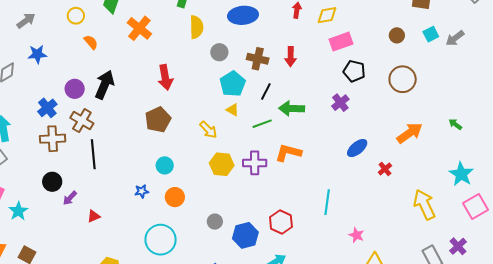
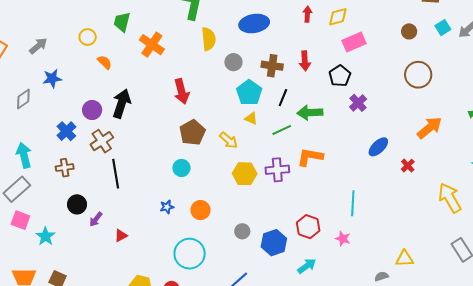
black pentagon: (354, 71) -> (340, 76), moved, turned 30
brown pentagon: (158, 120) -> (192, 132), moved
brown cross: (82, 121) -> (102, 141), turned 30
brown cross: (53, 139) -> (65, 168), moved, size x0.7
cyan circle: (165, 165) -> (181, 168), moved
pink star: (356, 235) -> (343, 239), moved

